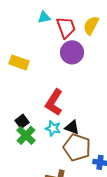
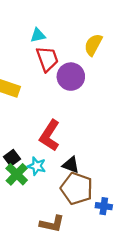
red trapezoid: (66, 27) -> (47, 59), moved
cyan star: (53, 128) -> (37, 166), moved

